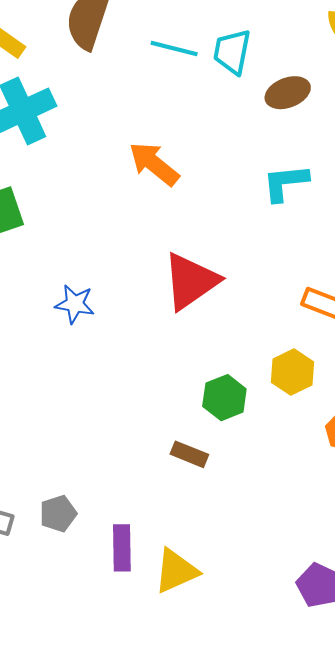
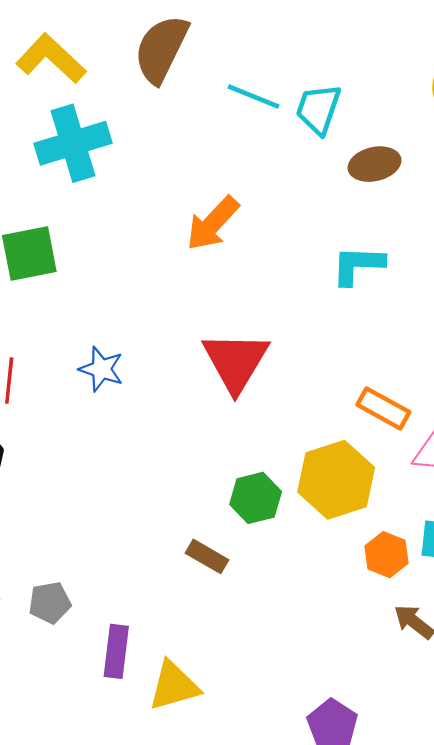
orange arrow: (154, 164) -> (213, 223), turned -94
red triangle: (191, 281) -> (236, 362), turned -32
yellow hexagon: (292, 372) -> (336, 480), size x1.5

